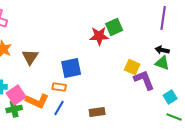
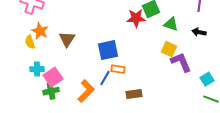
green triangle: (162, 63) -> (171, 24), moved
orange rectangle: (59, 87) -> (118, 69), moved
orange L-shape: (37, 101) -> (86, 91), moved, turned -70
blue line: (59, 108) -> (105, 78), moved

